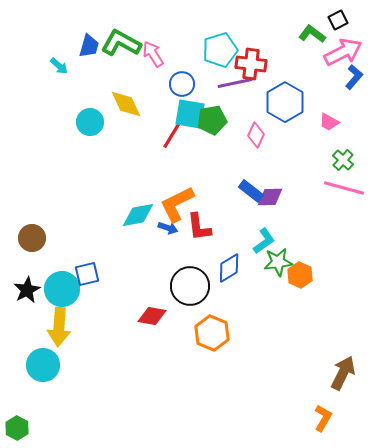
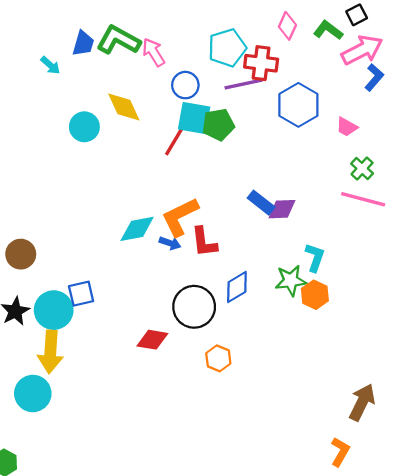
pink diamond: (256, 135) -> (287, 26), moved
cyan L-shape: (264, 241) -> (315, 257), moved, turned -36
orange hexagon: (212, 333) -> (218, 358), size x0.7

